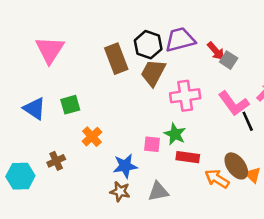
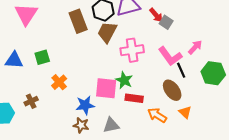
blue triangle: (34, 109) -> (14, 60), turned -30
pink square: (152, 144) -> (106, 88), size x1.6
brown ellipse: (236, 166) -> (172, 90), moved

